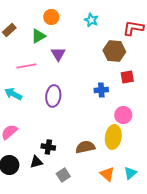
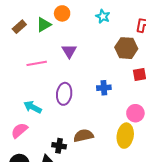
green triangle: (38, 36) -> (44, 25), moved
blue cross: (101, 90) -> (104, 88), moved
cyan arrow: (13, 94) -> (33, 107), moved
brown semicircle: (85, 147) -> (83, 136), moved

